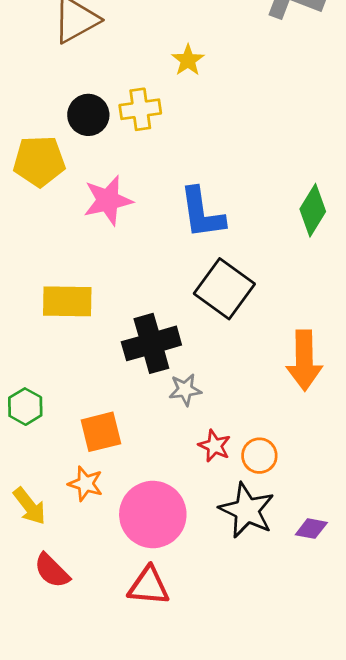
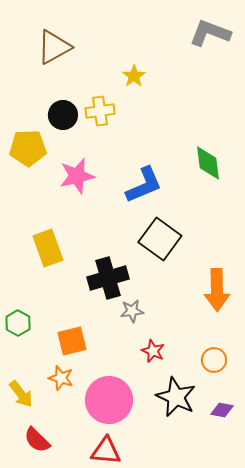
green diamond: (313, 210) -> (208, 163), moved, turned -39
blue L-shape: (202, 213) -> (144, 185), turned -105
yellow rectangle: (67, 301) -> (48, 248), turned 69
orange circle: (259, 456) -> (214, 360), moved

